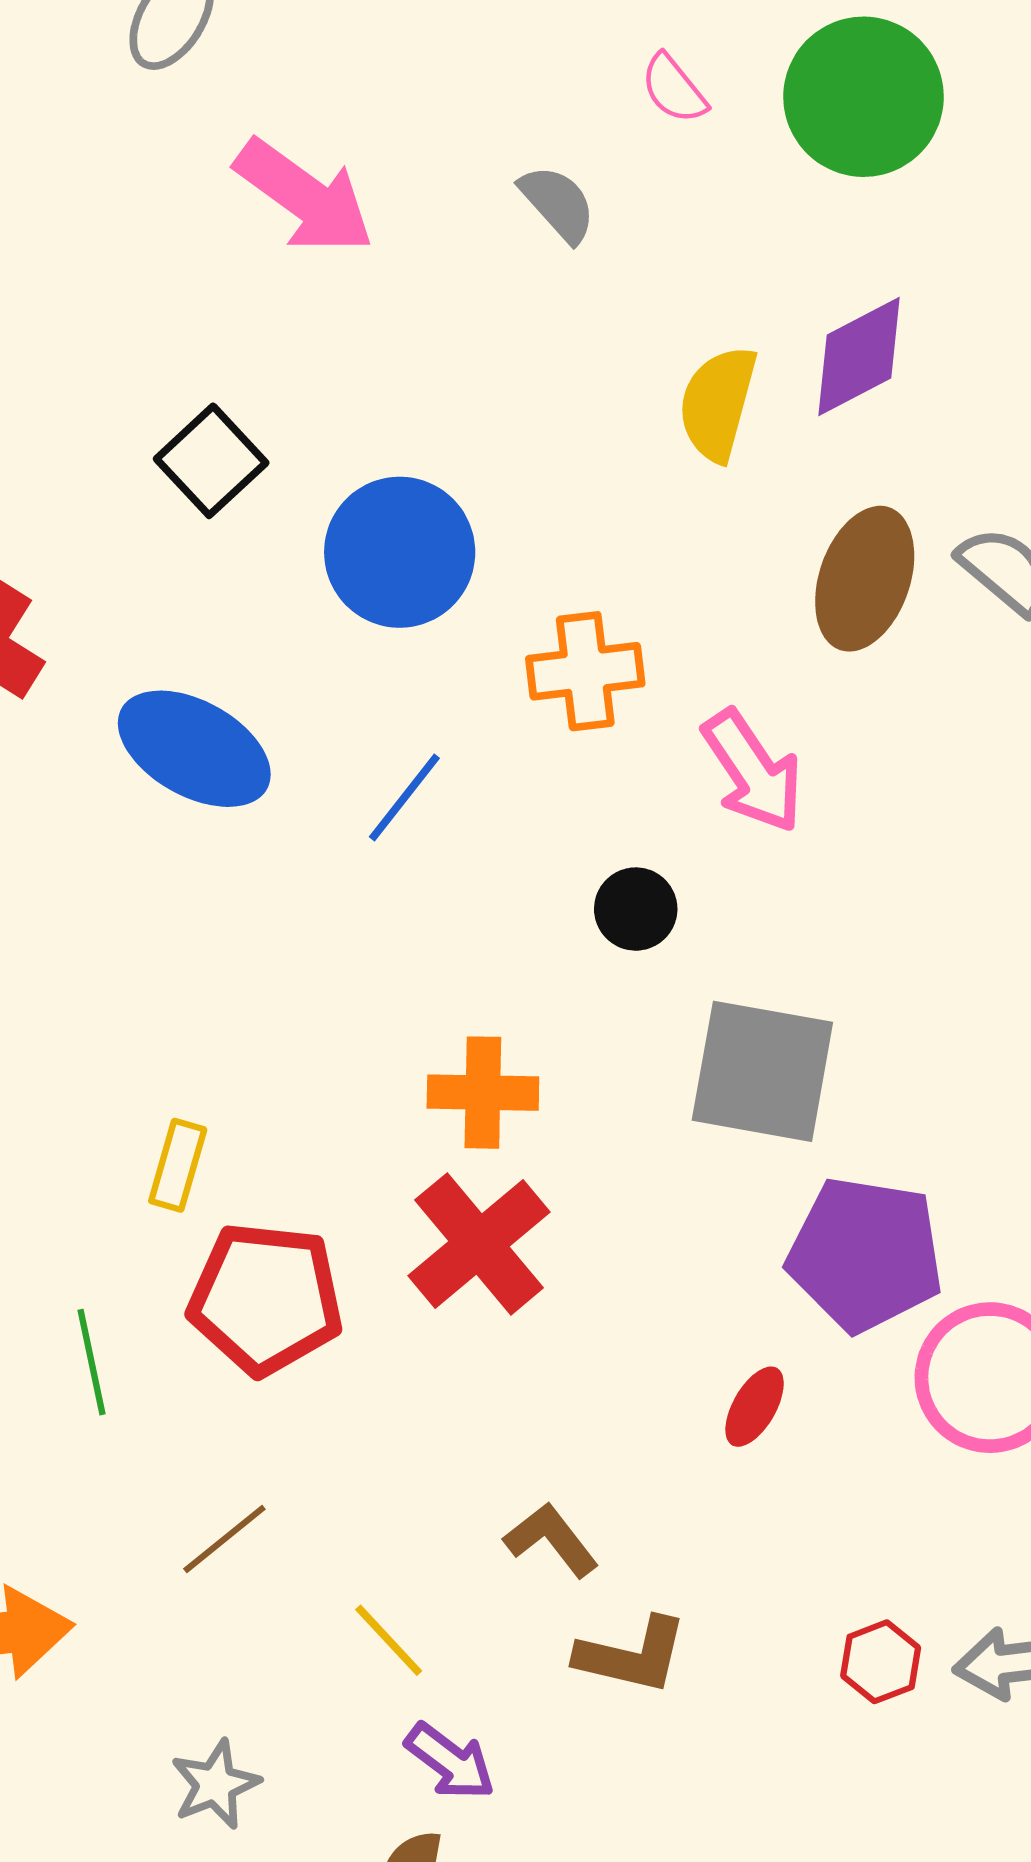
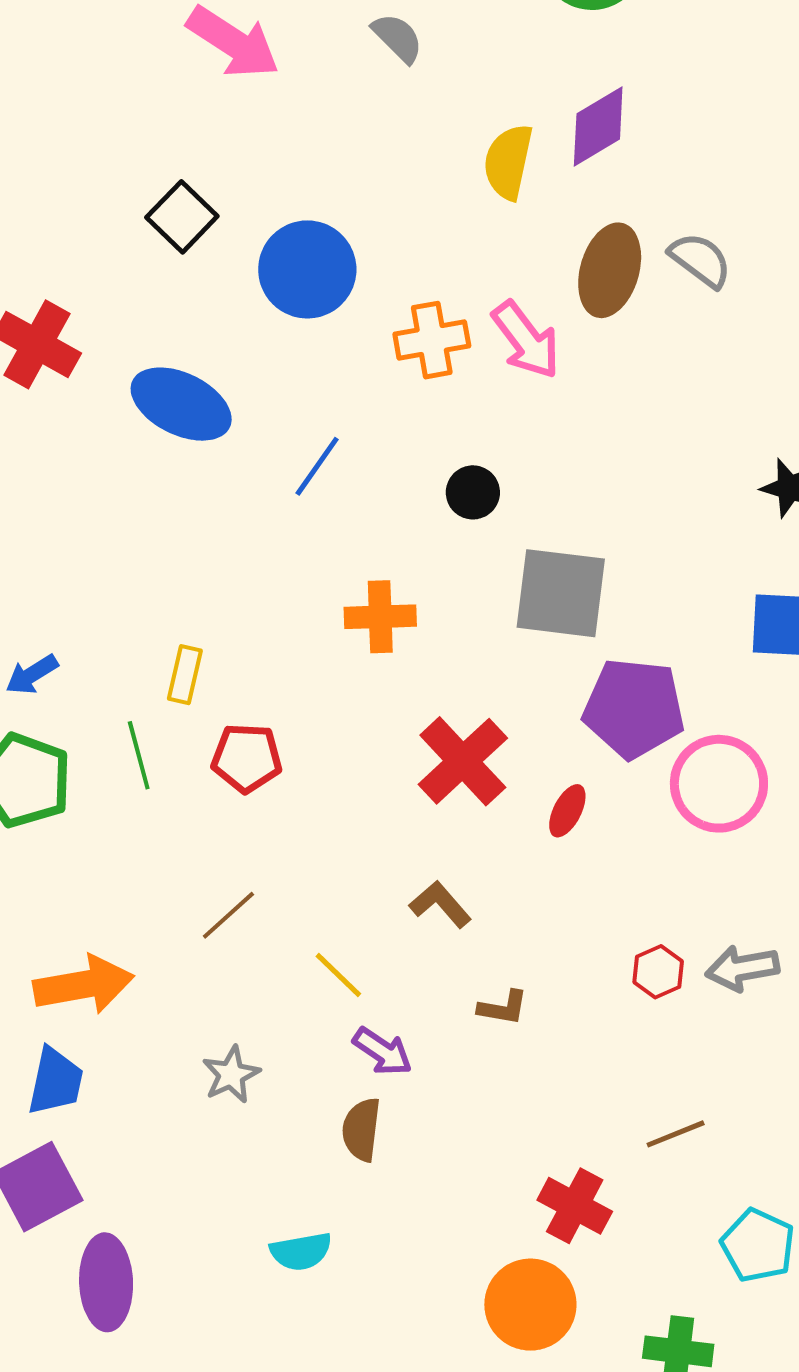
pink arrow: (753, 771) -> (526, 340), moved
blue line: (404, 798) -> (317, 466), moved
red cross: (479, 1244) -> (463, 761), moved
red pentagon: (266, 1299) -> (247, 758), size x0.7
green line: (92, 1362) -> (139, 755), moved
brown L-shape: (632, 1655) -> (503, 1008), moved, size x0.7

